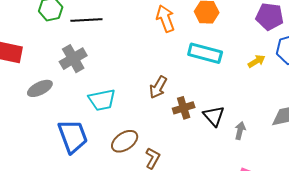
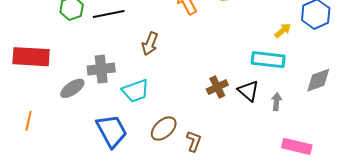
cyan rectangle: (205, 53) -> (268, 60), moved
gray cross: (73, 59) -> (101, 69), moved, turned 32
brown arrow: (158, 87) -> (150, 44), moved

